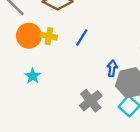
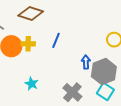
cyan star: (33, 76) -> (32, 84), moved

